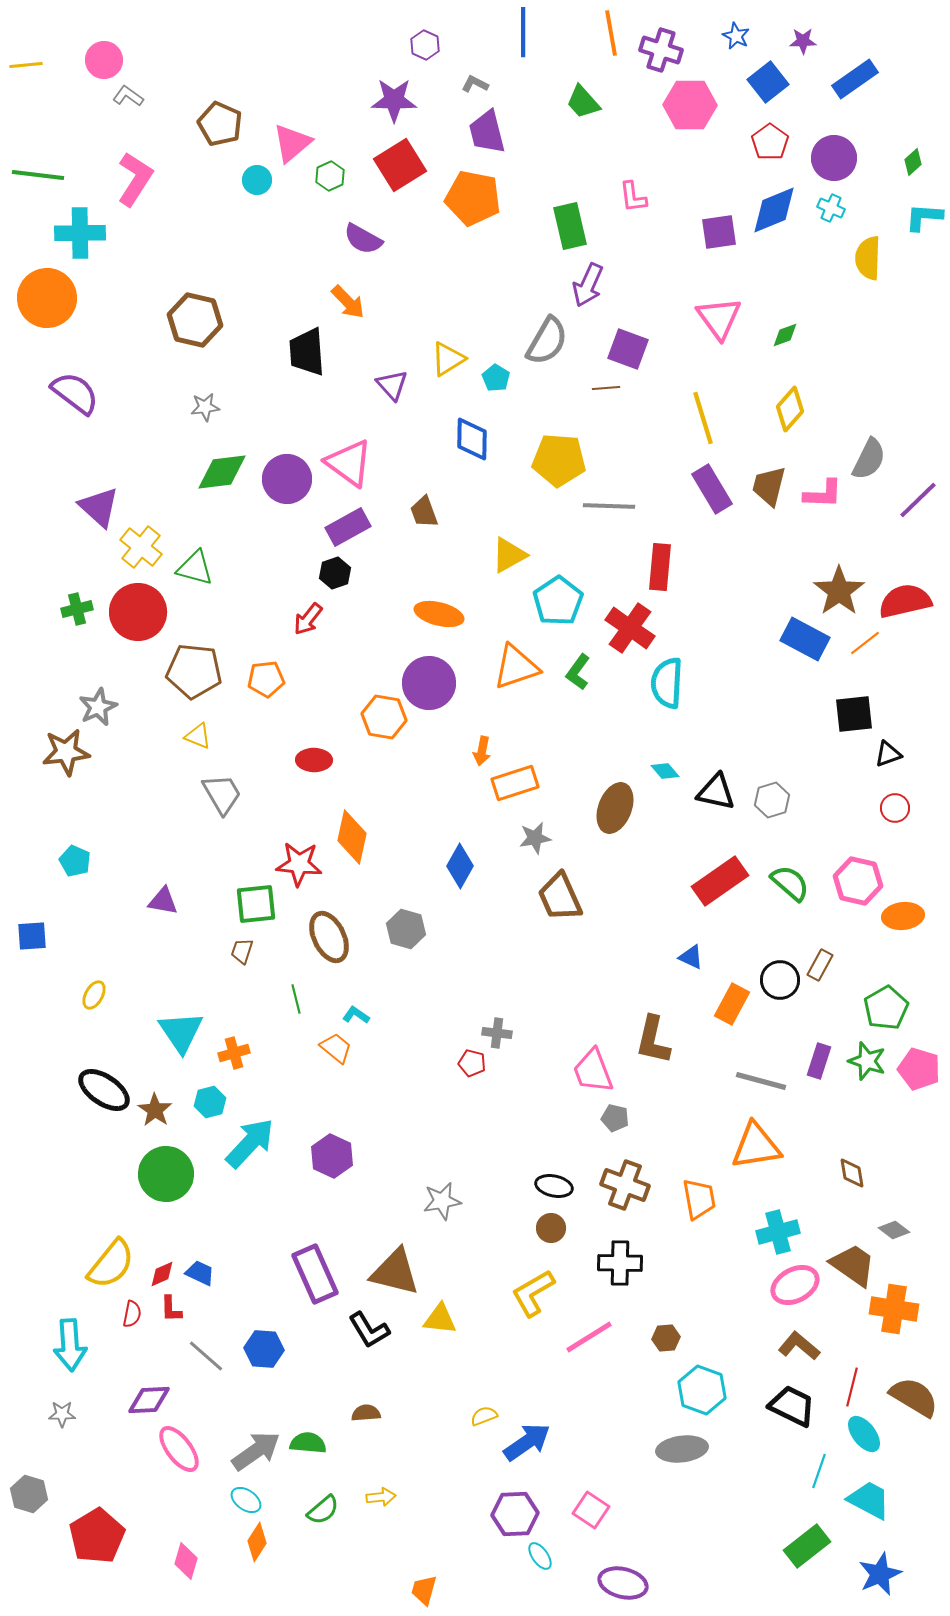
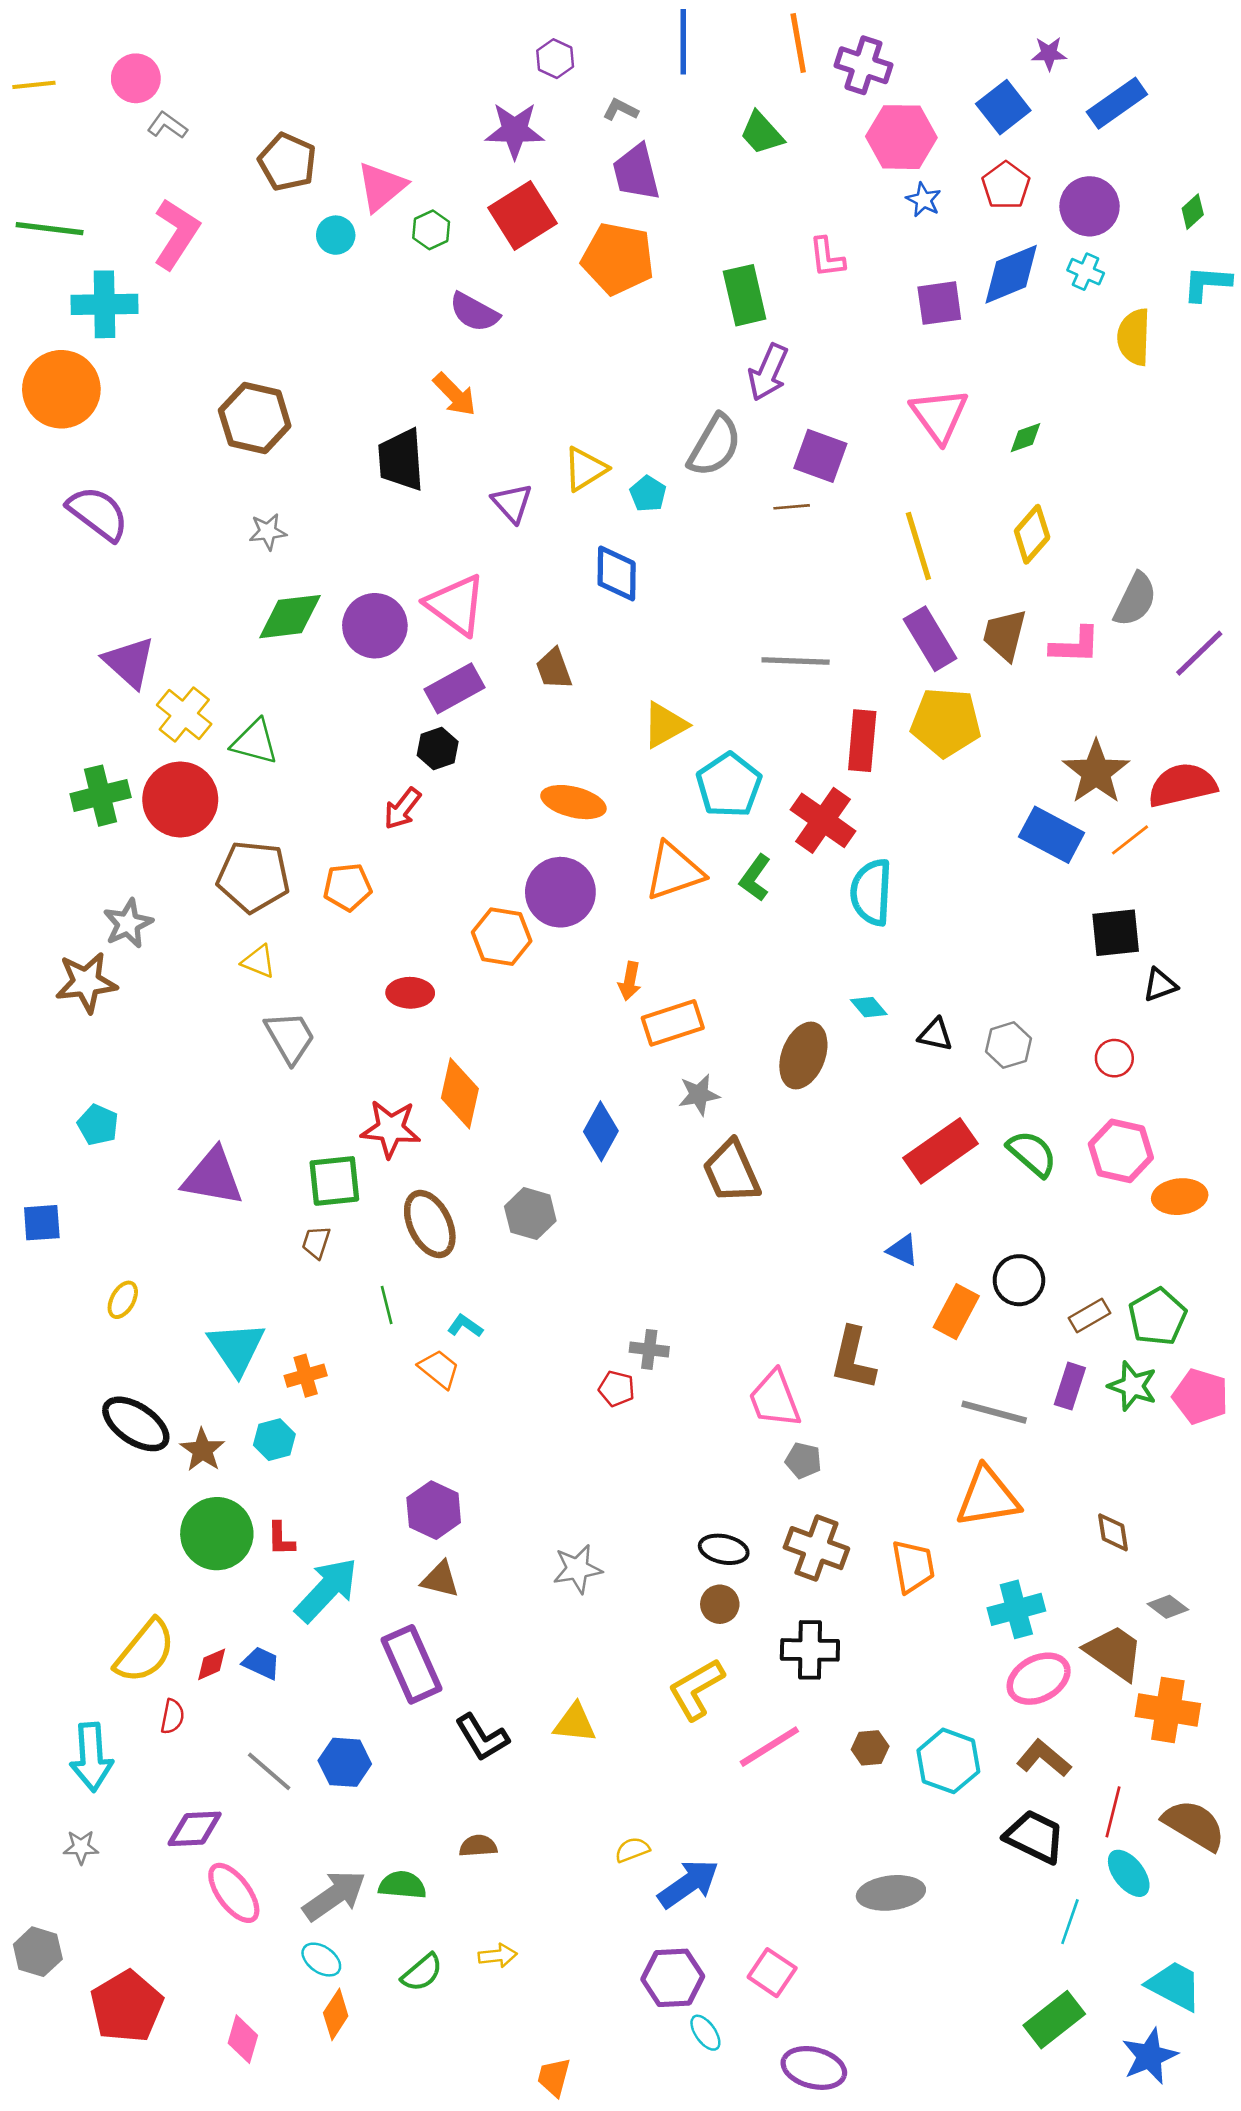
blue star: (736, 36) -> (924, 200), moved
yellow pentagon: (559, 460) -> (946, 722), moved
green cross: (77, 609) -> (101, 796), size x1.4
black triangle: (716, 792) -> (935, 1035), size x0.7
red circle: (895, 808) -> (1114, 1058), moved
purple triangle: (163, 901) -> (213, 1177), size x1.6
brown rectangle: (820, 965) -> (1089, 1315), moved, turned 32
cyan arrow: (250, 1143) -> (327, 1590), moved
brown triangle: (395, 1272) -> (440, 1579), moved, size x0.6
red L-shape: (171, 1309) -> (281, 1539), moved
cyan hexagon: (702, 1390) -> (948, 1761), moved
cyan trapezoid: (869, 1500) -> (1174, 1986), moved

